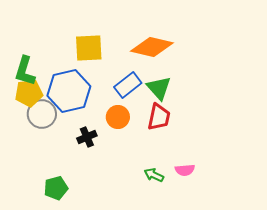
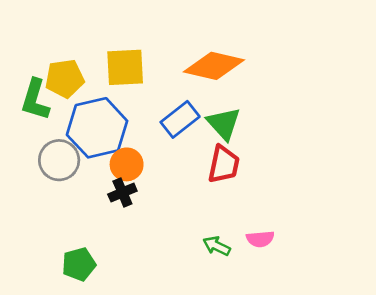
yellow pentagon: (29, 93) -> (65, 79), moved
orange circle: (118, 117) -> (127, 164), moved

